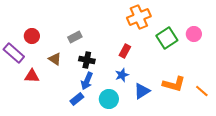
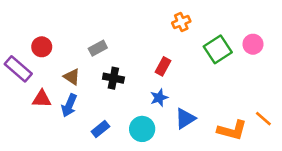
orange cross: (139, 17) -> (181, 22), size x0.6
blue arrow: (87, 81) -> (69, 105), moved
orange L-shape: (174, 84) -> (232, 130), moved

